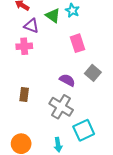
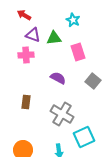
green triangle: (53, 16) -> (54, 38), moved, turned -42
purple semicircle: (67, 80) -> (58, 78), moved

